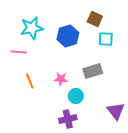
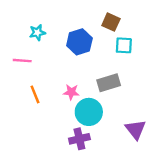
cyan star: (32, 28) -> (37, 33), size x0.6
cyan circle: (76, 96) -> (89, 112), size x1.5

